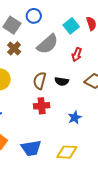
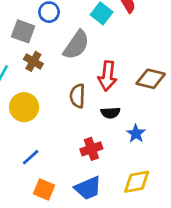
red arrow: (77, 54) -> (107, 76), moved, size x1.5
black semicircle: (62, 81) -> (110, 113), moved
red cross: (42, 106) -> (91, 149), moved

